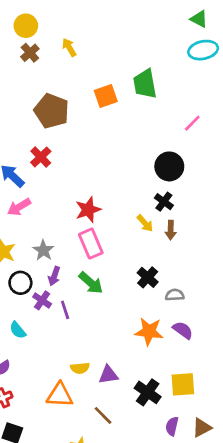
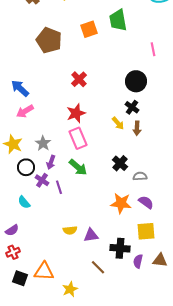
pink line: (192, 123) -> (153, 49), turned -56
red cross: (41, 157) -> (79, 79), moved
yellow square: (183, 384) -> (146, 231), moved
black cross: (148, 392) -> (120, 248), turned -30
orange triangle: (60, 395) -> (44, 271), moved
brown line: (103, 415) -> (98, 267), moved
purple semicircle: (172, 426) -> (138, 261), moved
brown triangle: (202, 428) -> (160, 260), moved, turned 35

